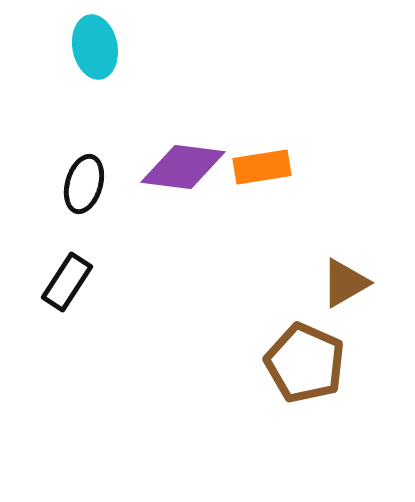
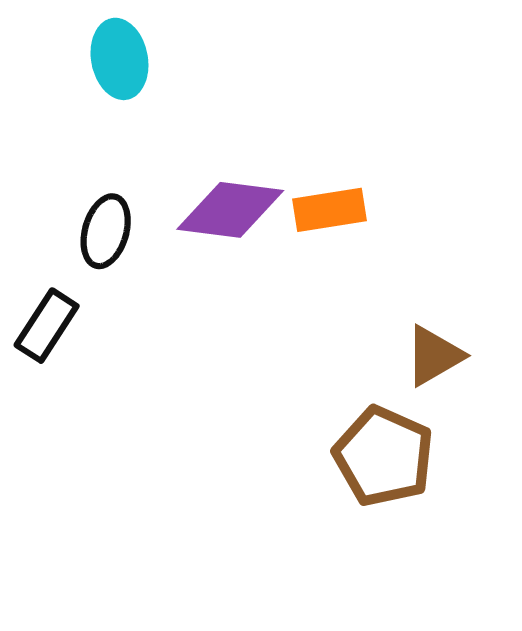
black rectangle: (67, 282) -> (47, 326), moved

